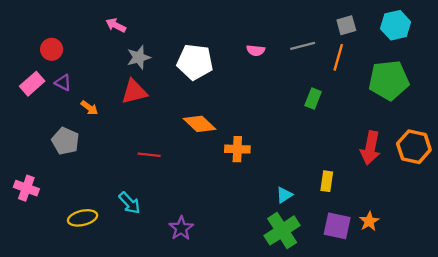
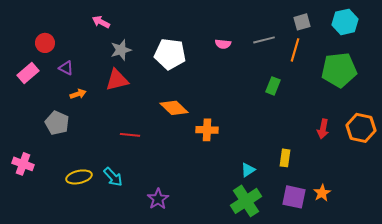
purple triangle: (63, 83) -> (66, 68), moved
orange arrow: (89, 108) -> (78, 94), turned -56
red arrow: (370, 148) -> (323, 129), size x0.7
yellow ellipse: (83, 218) -> (79, 177), moved

